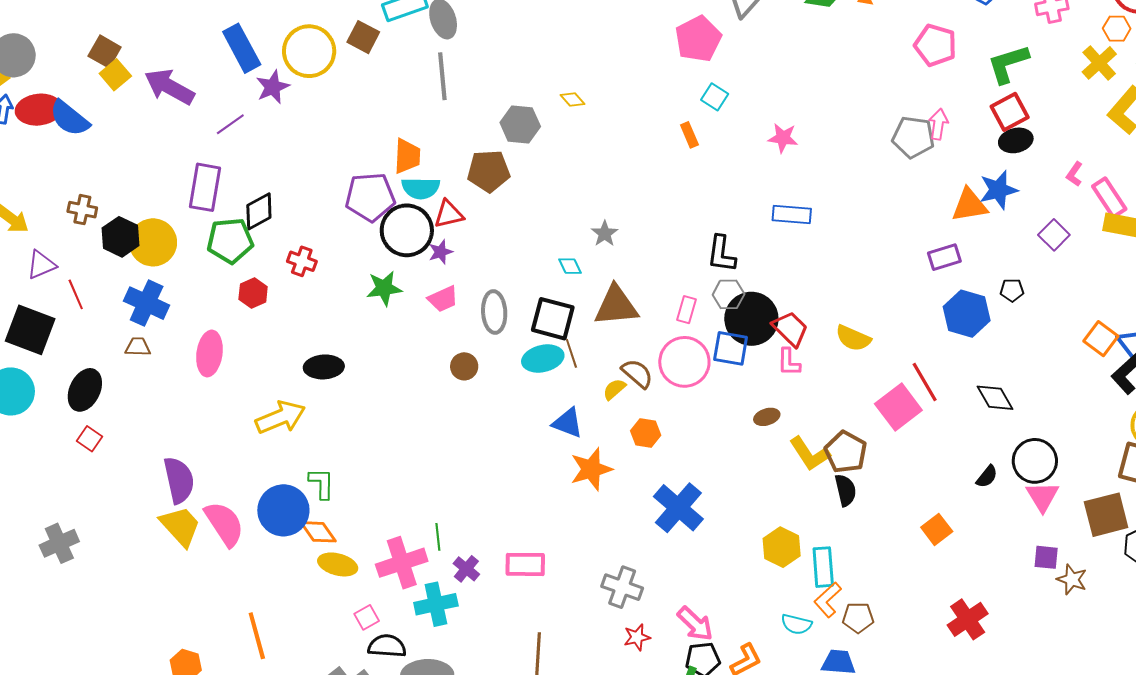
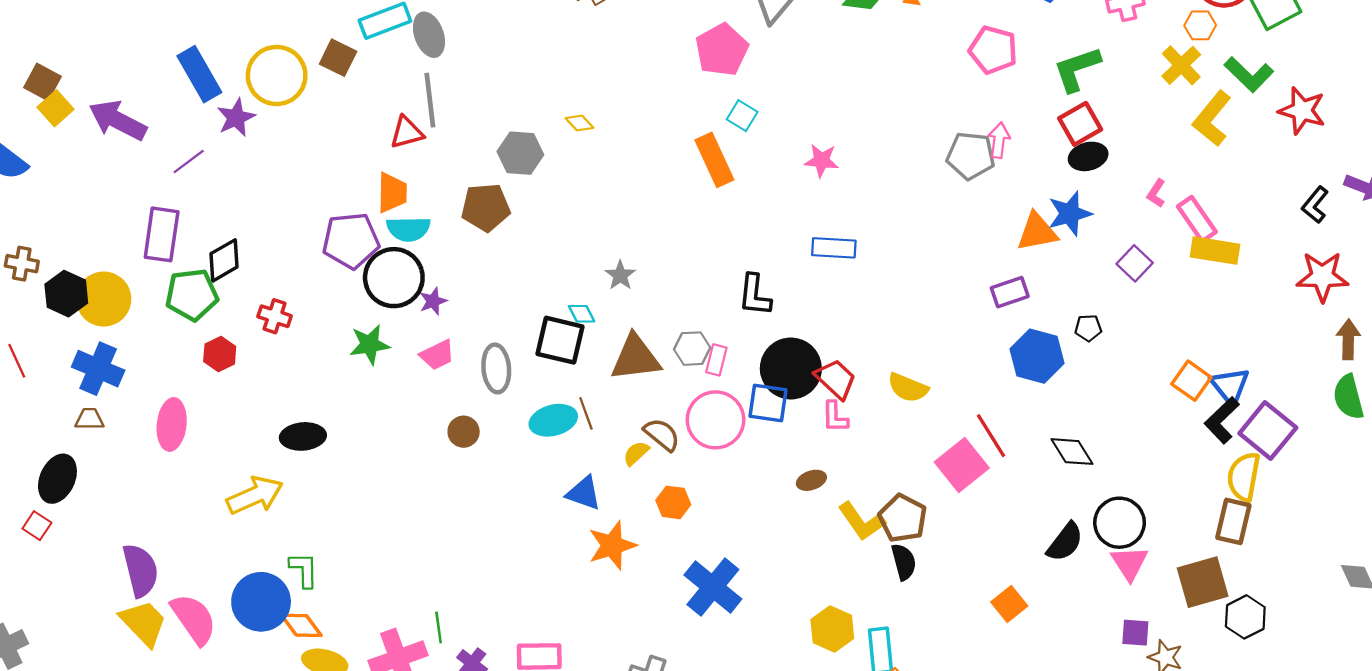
orange rectangle: (689, 135) -> (714, 160), size x1.8
red triangle: (449, 214) -> (407, 132), moved
gray hexagon: (729, 294) -> (692, 349), moved
black square: (553, 319) -> (560, 340), moved
black ellipse: (85, 390) -> (57, 479), moved
black semicircle: (987, 477) -> (1065, 542), size x1.5

